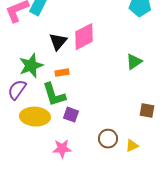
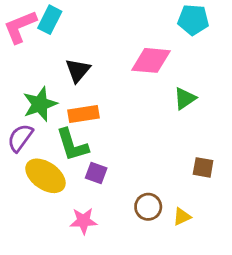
pink diamond: (84, 37) -> (151, 60), moved, turned 32
orange rectangle: (62, 73) -> (83, 114), size x1.5
yellow ellipse: (35, 117) -> (45, 176), turned 32

